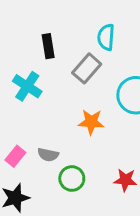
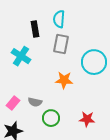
cyan semicircle: (106, 37) -> (59, 19), moved
gray rectangle: (87, 68) -> (61, 44), turned -30

